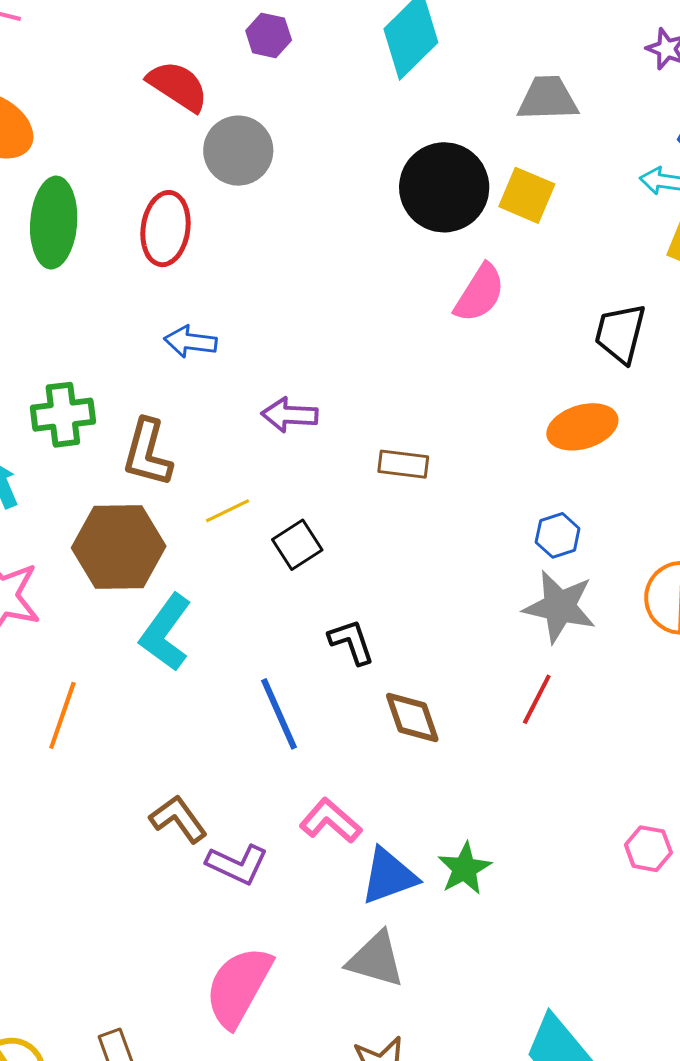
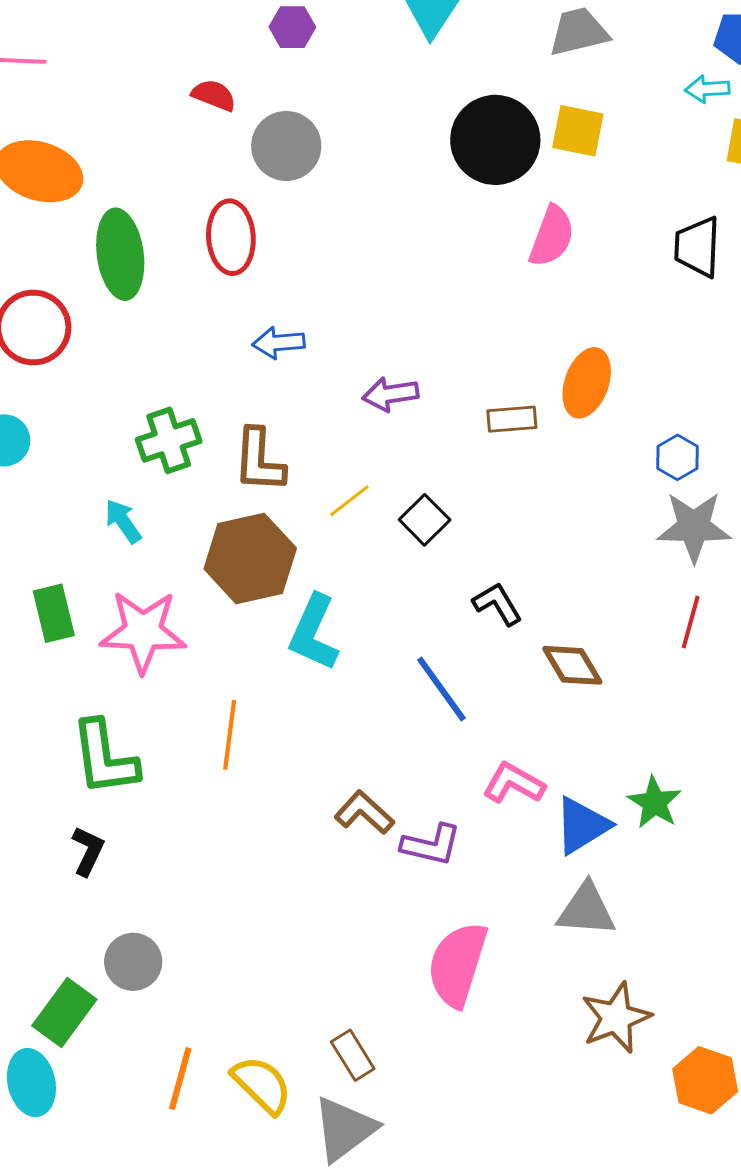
red semicircle: (178, 86) -> (214, 95), size x0.7
orange ellipse: (582, 427) -> (587, 383), moved, turned -42

